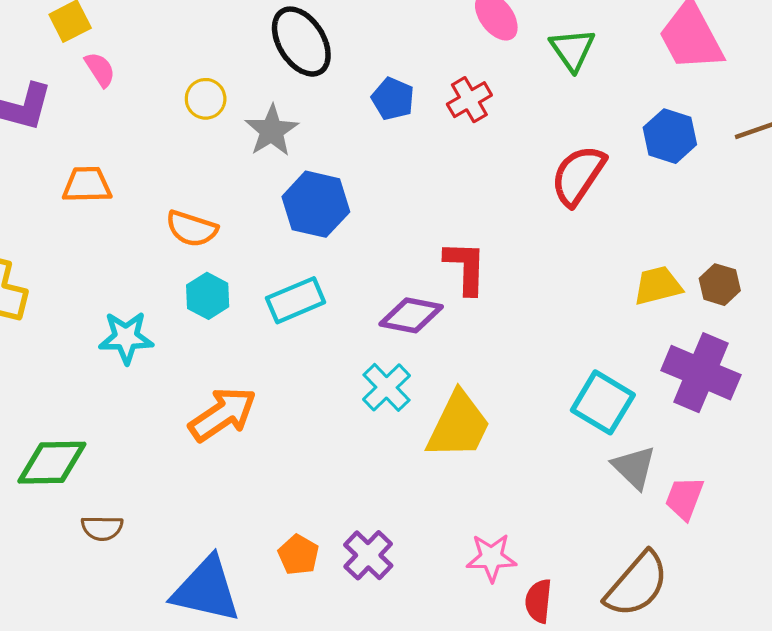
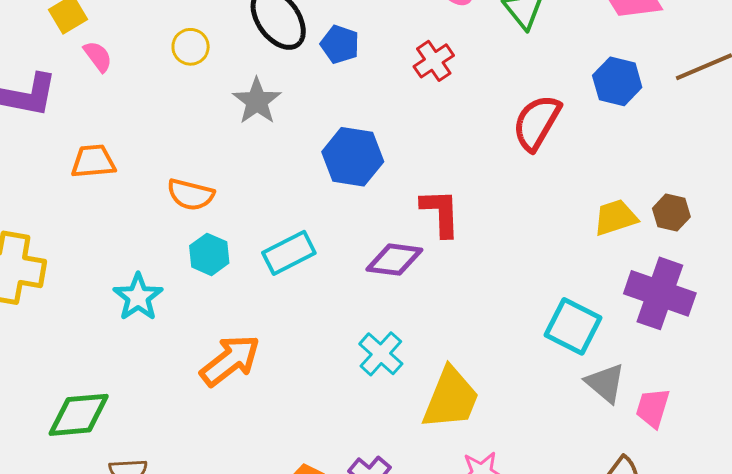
yellow circle: (206, 99) -> (191, 47), moved
blue pentagon: (393, 99) -> (340, 44), moved
blue hexagon: (316, 204) -> (353, 157), moved
cyan star: (126, 338) -> (138, 297), turned -30
cyan cross: (386, 387) -> (381, 354), moved
yellow trapezoid: (459, 425) -> (451, 398), moved

